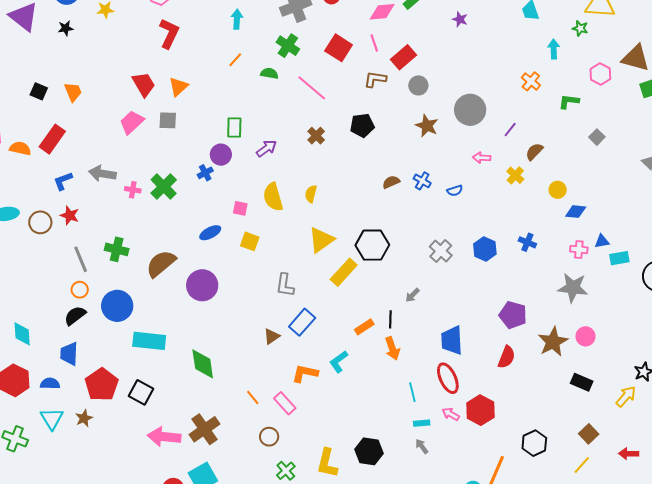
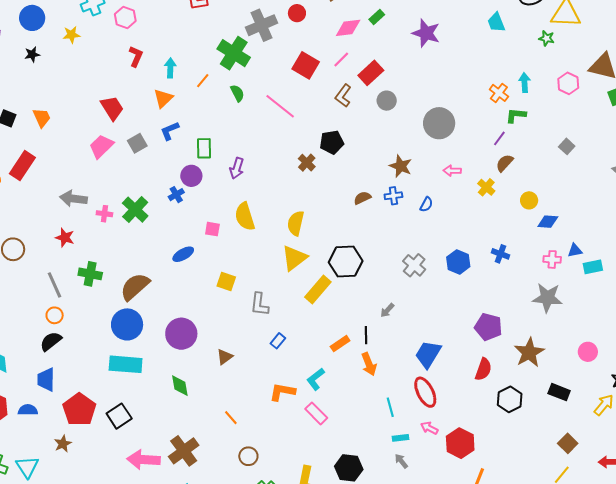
cyan arrow: (237, 19) -> (170, 68), moved
purple star: (460, 19) -> (426, 33), size x1.8
red L-shape: (169, 33) -> (136, 56), size x0.7
pink line: (374, 43) -> (341, 59), turned 66
green cross: (288, 46) -> (234, 53), moved, size x1.4
cyan arrow: (554, 49) -> (525, 83), moved
green semicircle: (269, 73) -> (237, 93), turned 54
brown L-shape: (375, 79) -> (343, 96), turned -60
orange triangle: (178, 87) -> (163, 98), moved
green L-shape: (569, 101) -> (516, 115), moved
gray square: (168, 120) -> (137, 143), turned -30
brown star: (427, 126) -> (401, 166), moved
purple line: (510, 130) -> (499, 138), moved
brown cross: (316, 136) -> (307, 163), moved
purple arrow: (266, 148) -> (237, 168), turned 145
blue L-shape: (63, 181) -> (170, 131), moved
blue cross: (422, 181) -> (393, 196), turned -36
blue semicircle: (455, 191) -> (426, 204), turned -42
yellow semicircle: (311, 194) -> (296, 223), moved, size x1.4
red star: (70, 215) -> (65, 238), moved
yellow square: (250, 241) -> (226, 282), moved
purple circle: (202, 285) -> (181, 334), moved
blue circle: (117, 306) -> (127, 324), moved
blue rectangle: (302, 322) -> (278, 341), size x0.6
brown triangle: (272, 336) -> (225, 357), moved
pink circle: (585, 336) -> (588, 352), moved
blue trapezoid: (452, 340) -> (428, 354), turned 36
green diamond: (203, 364) -> (180, 386), size x0.7
black square: (141, 392) -> (119, 416), turned 30
pink rectangle: (285, 403) -> (316, 413), moved
red hexagon: (480, 410) -> (460, 443), moved
cyan triangle: (52, 419) -> (27, 467), moved
black hexagon: (534, 443) -> (510, 399), moved

